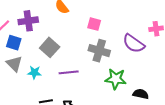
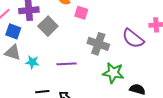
pink square: (94, 24) -> (81, 13), moved
gray square: (50, 47) -> (48, 26), moved
gray triangle: (14, 64) -> (13, 52), turned -30

